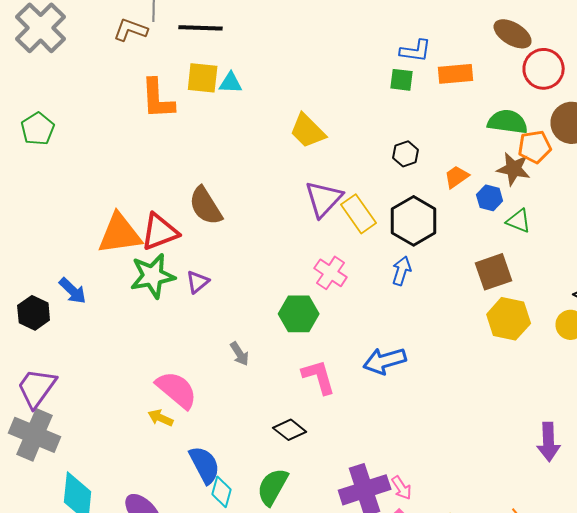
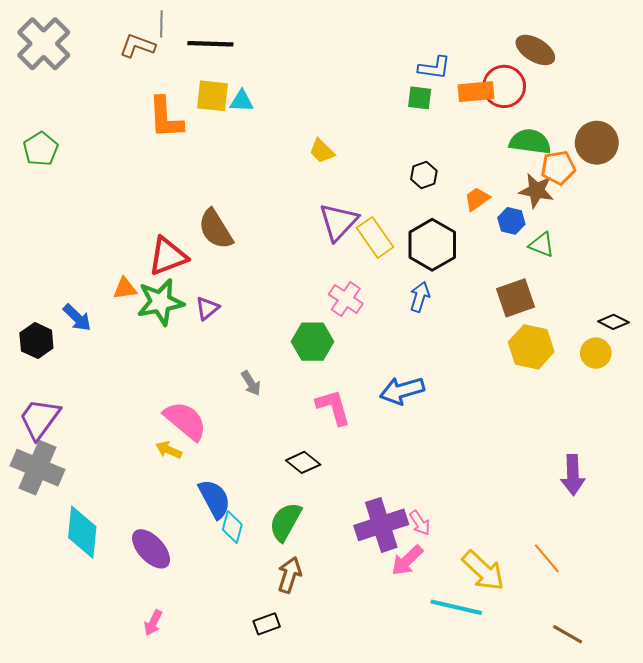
red circle: (544, 69) -> (504, 86), moved
yellow trapezoid: (308, 131) -> (322, 151), size x0.7
orange triangle: (120, 234) -> (125, 288), moved, size x0.5

